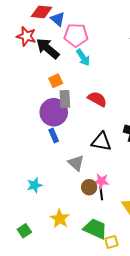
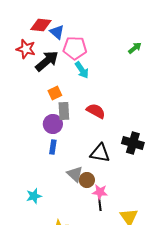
black arrow: (48, 48) -> (47, 61), turned 100
purple circle: (54, 112) -> (53, 124), size x0.7
blue rectangle: (54, 136) -> (53, 147), turned 32
brown circle: (89, 187) -> (87, 180), moved

